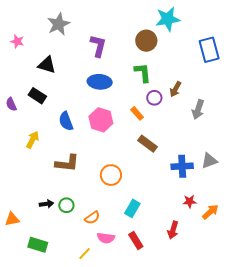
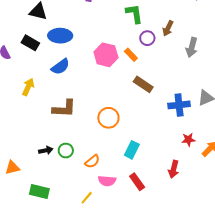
blue ellipse: (100, 82) -> (60, 36), moved
pink hexagon: (101, 120) -> (106, 55), moved
blue semicircle: (66, 121) -> (60, 67), turned -102

